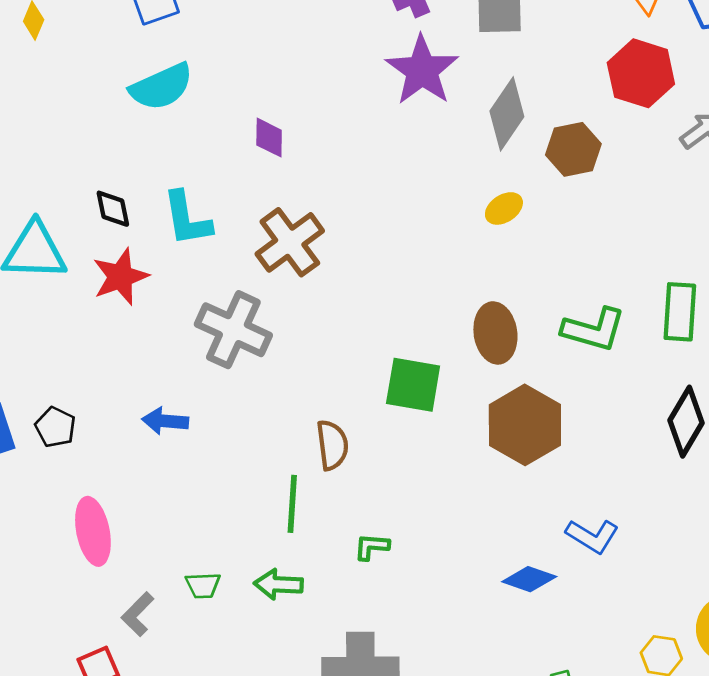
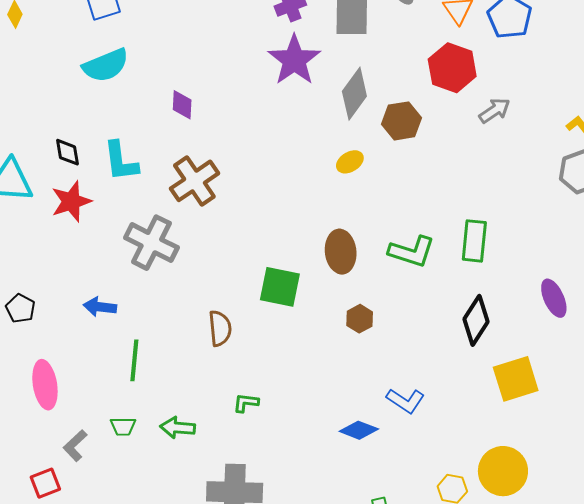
brown hexagon: (525, 425) -> (360, 319), size x0.5
green line: (292, 504) -> (134, 360), moved

